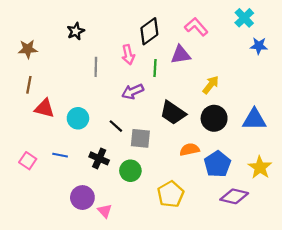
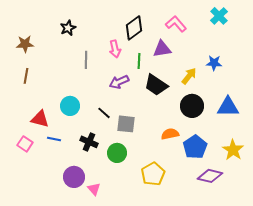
blue star: (259, 46) -> (214, 63), moved
red triangle: (44, 108) -> (40, 119), moved
black trapezoid: (173, 113) -> (156, 85), moved

